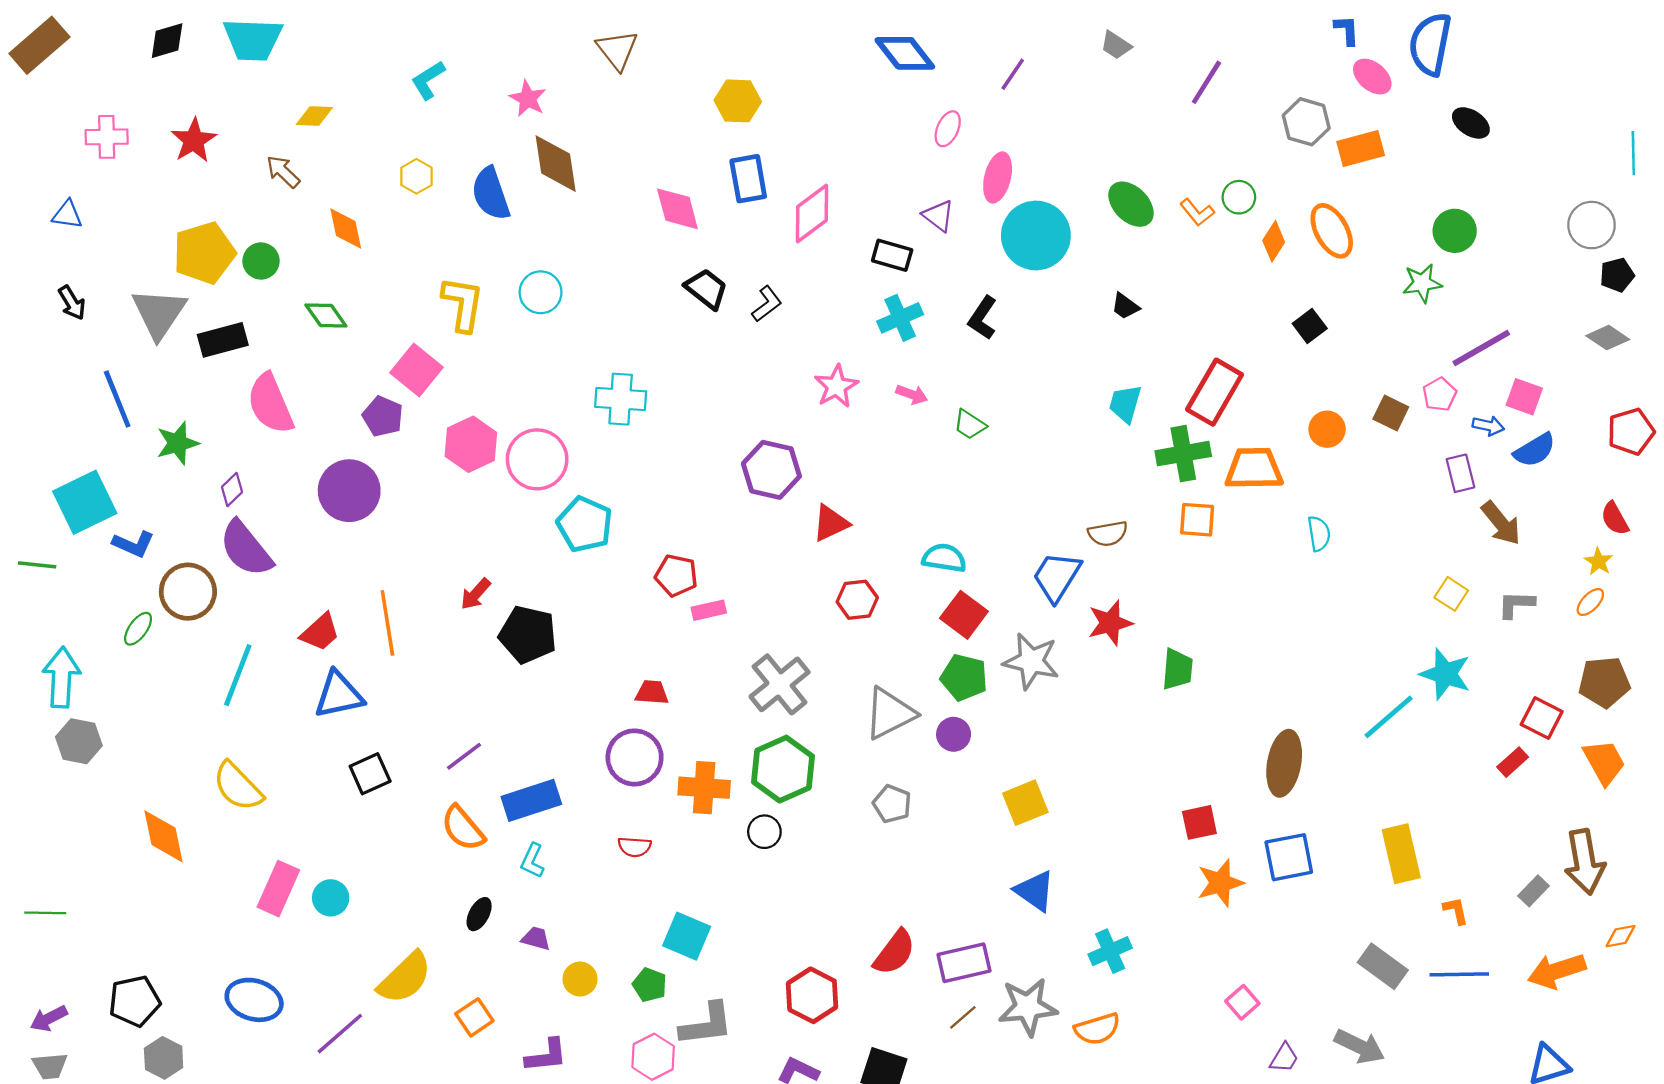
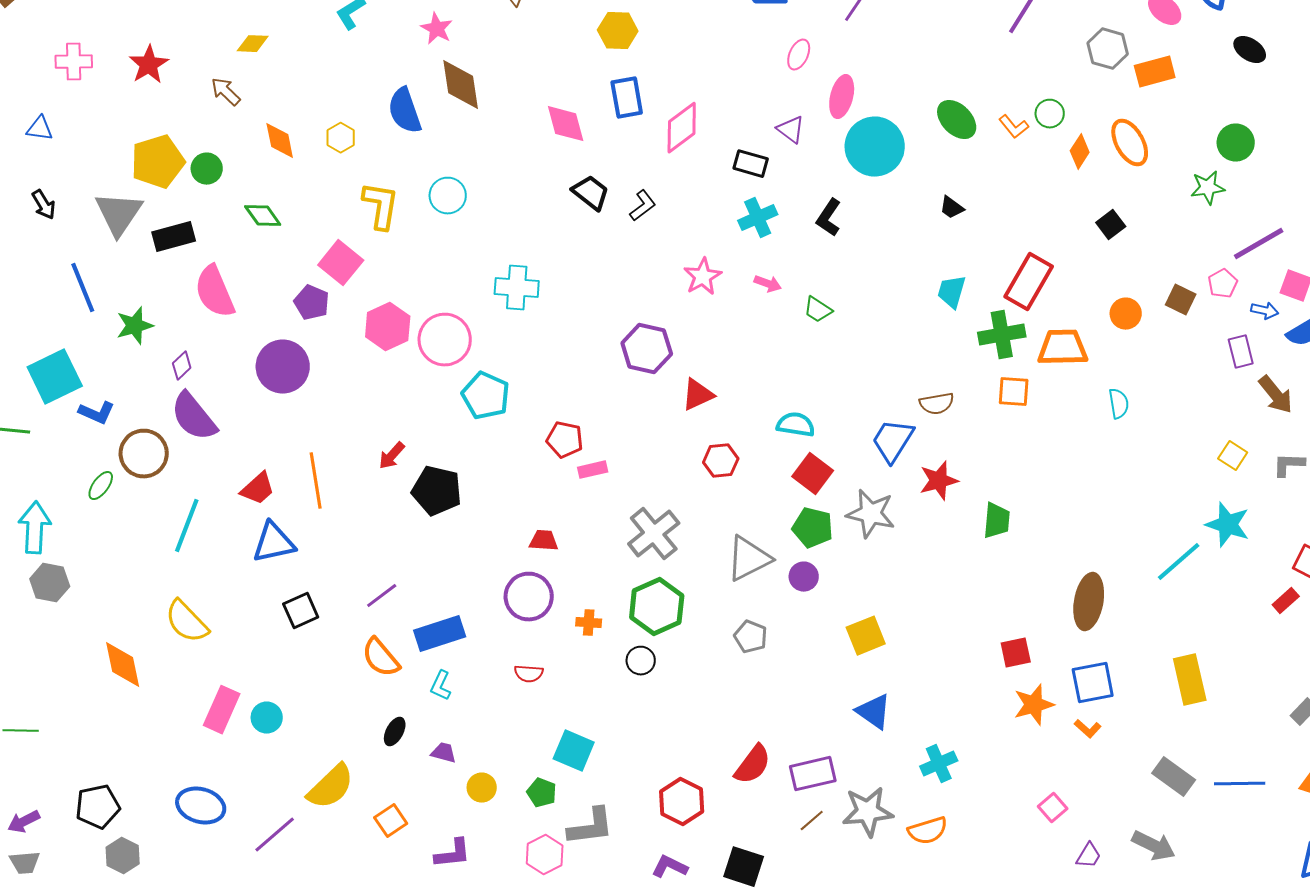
yellow hexagon: (416, 176) -> (341, 138), moved
orange cross: (704, 788) -> (589, 623), size x0.6
orange L-shape: (1456, 911) -> (1088, 729), moved, turned 144

